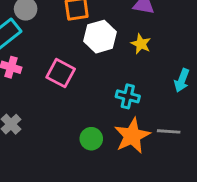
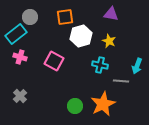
cyan cross: (128, 96) -> (100, 65), moved
gray line: (169, 131) -> (121, 81), moved

